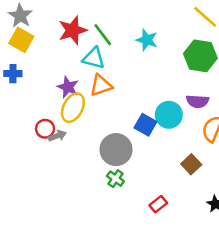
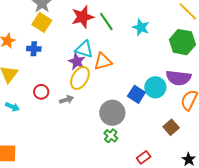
cyan triangle: (94, 58) -> (84, 49), moved
purple semicircle: (198, 101) -> (179, 78), size x1.4
red circle: (45, 129) -> (41, 92), moved

